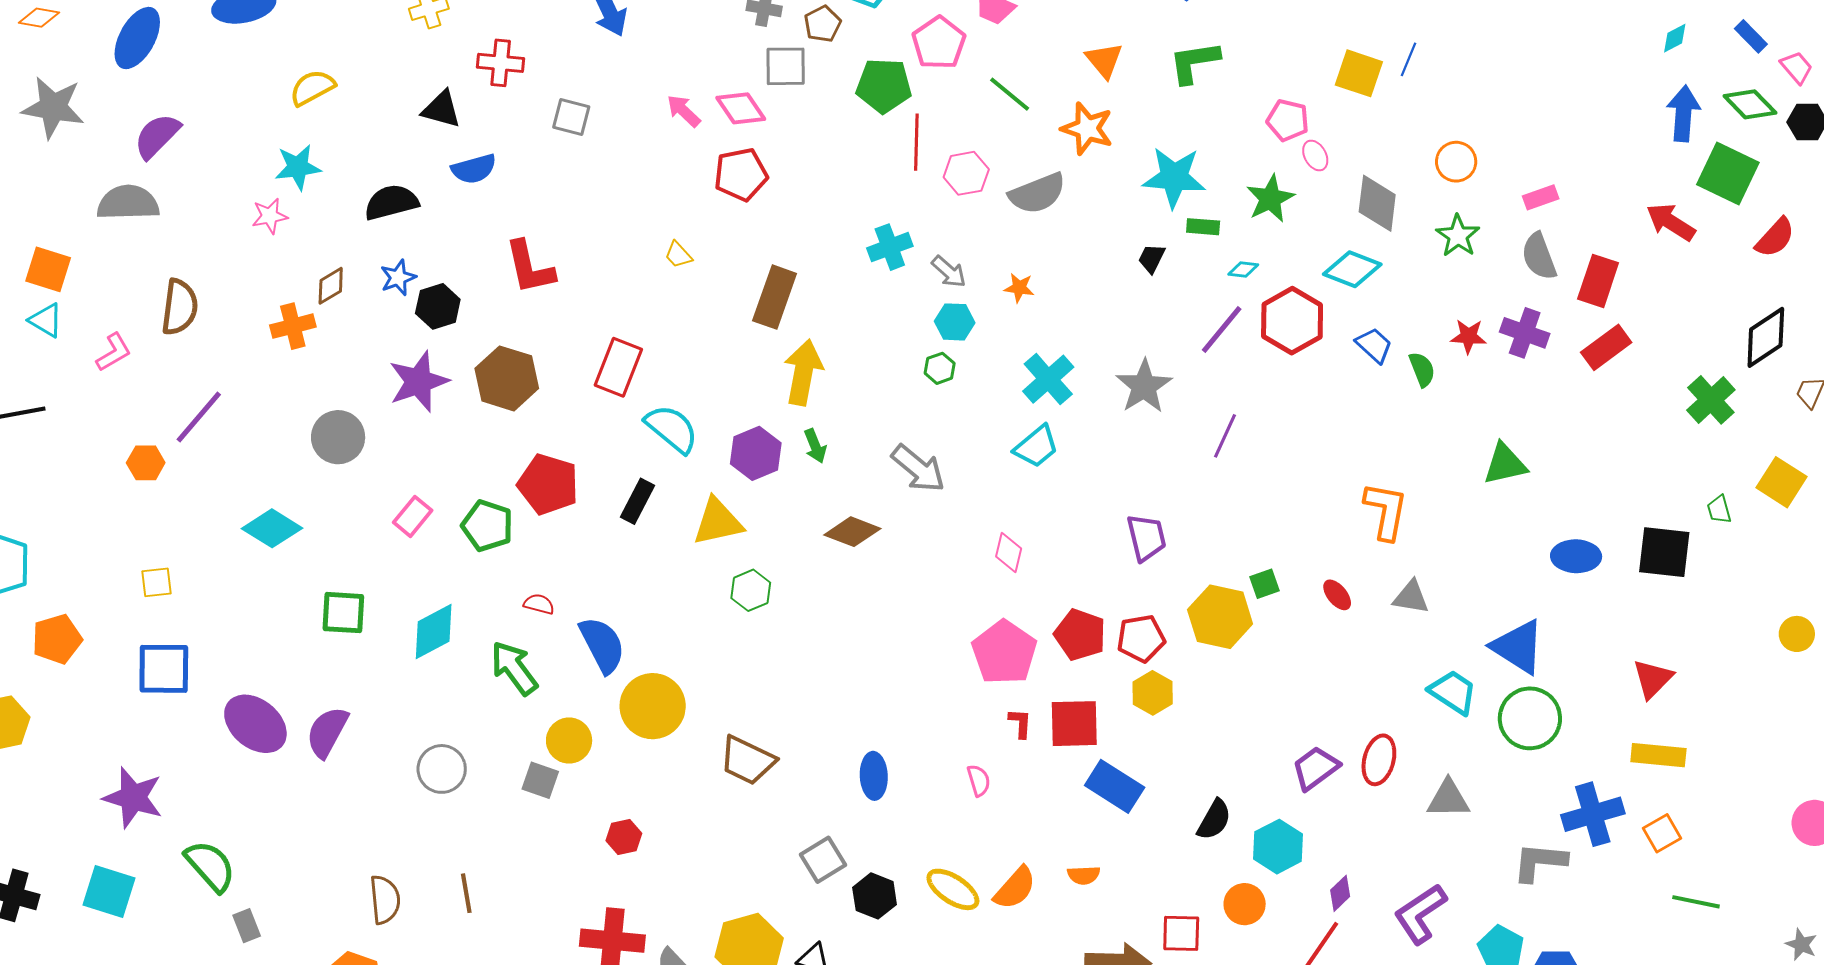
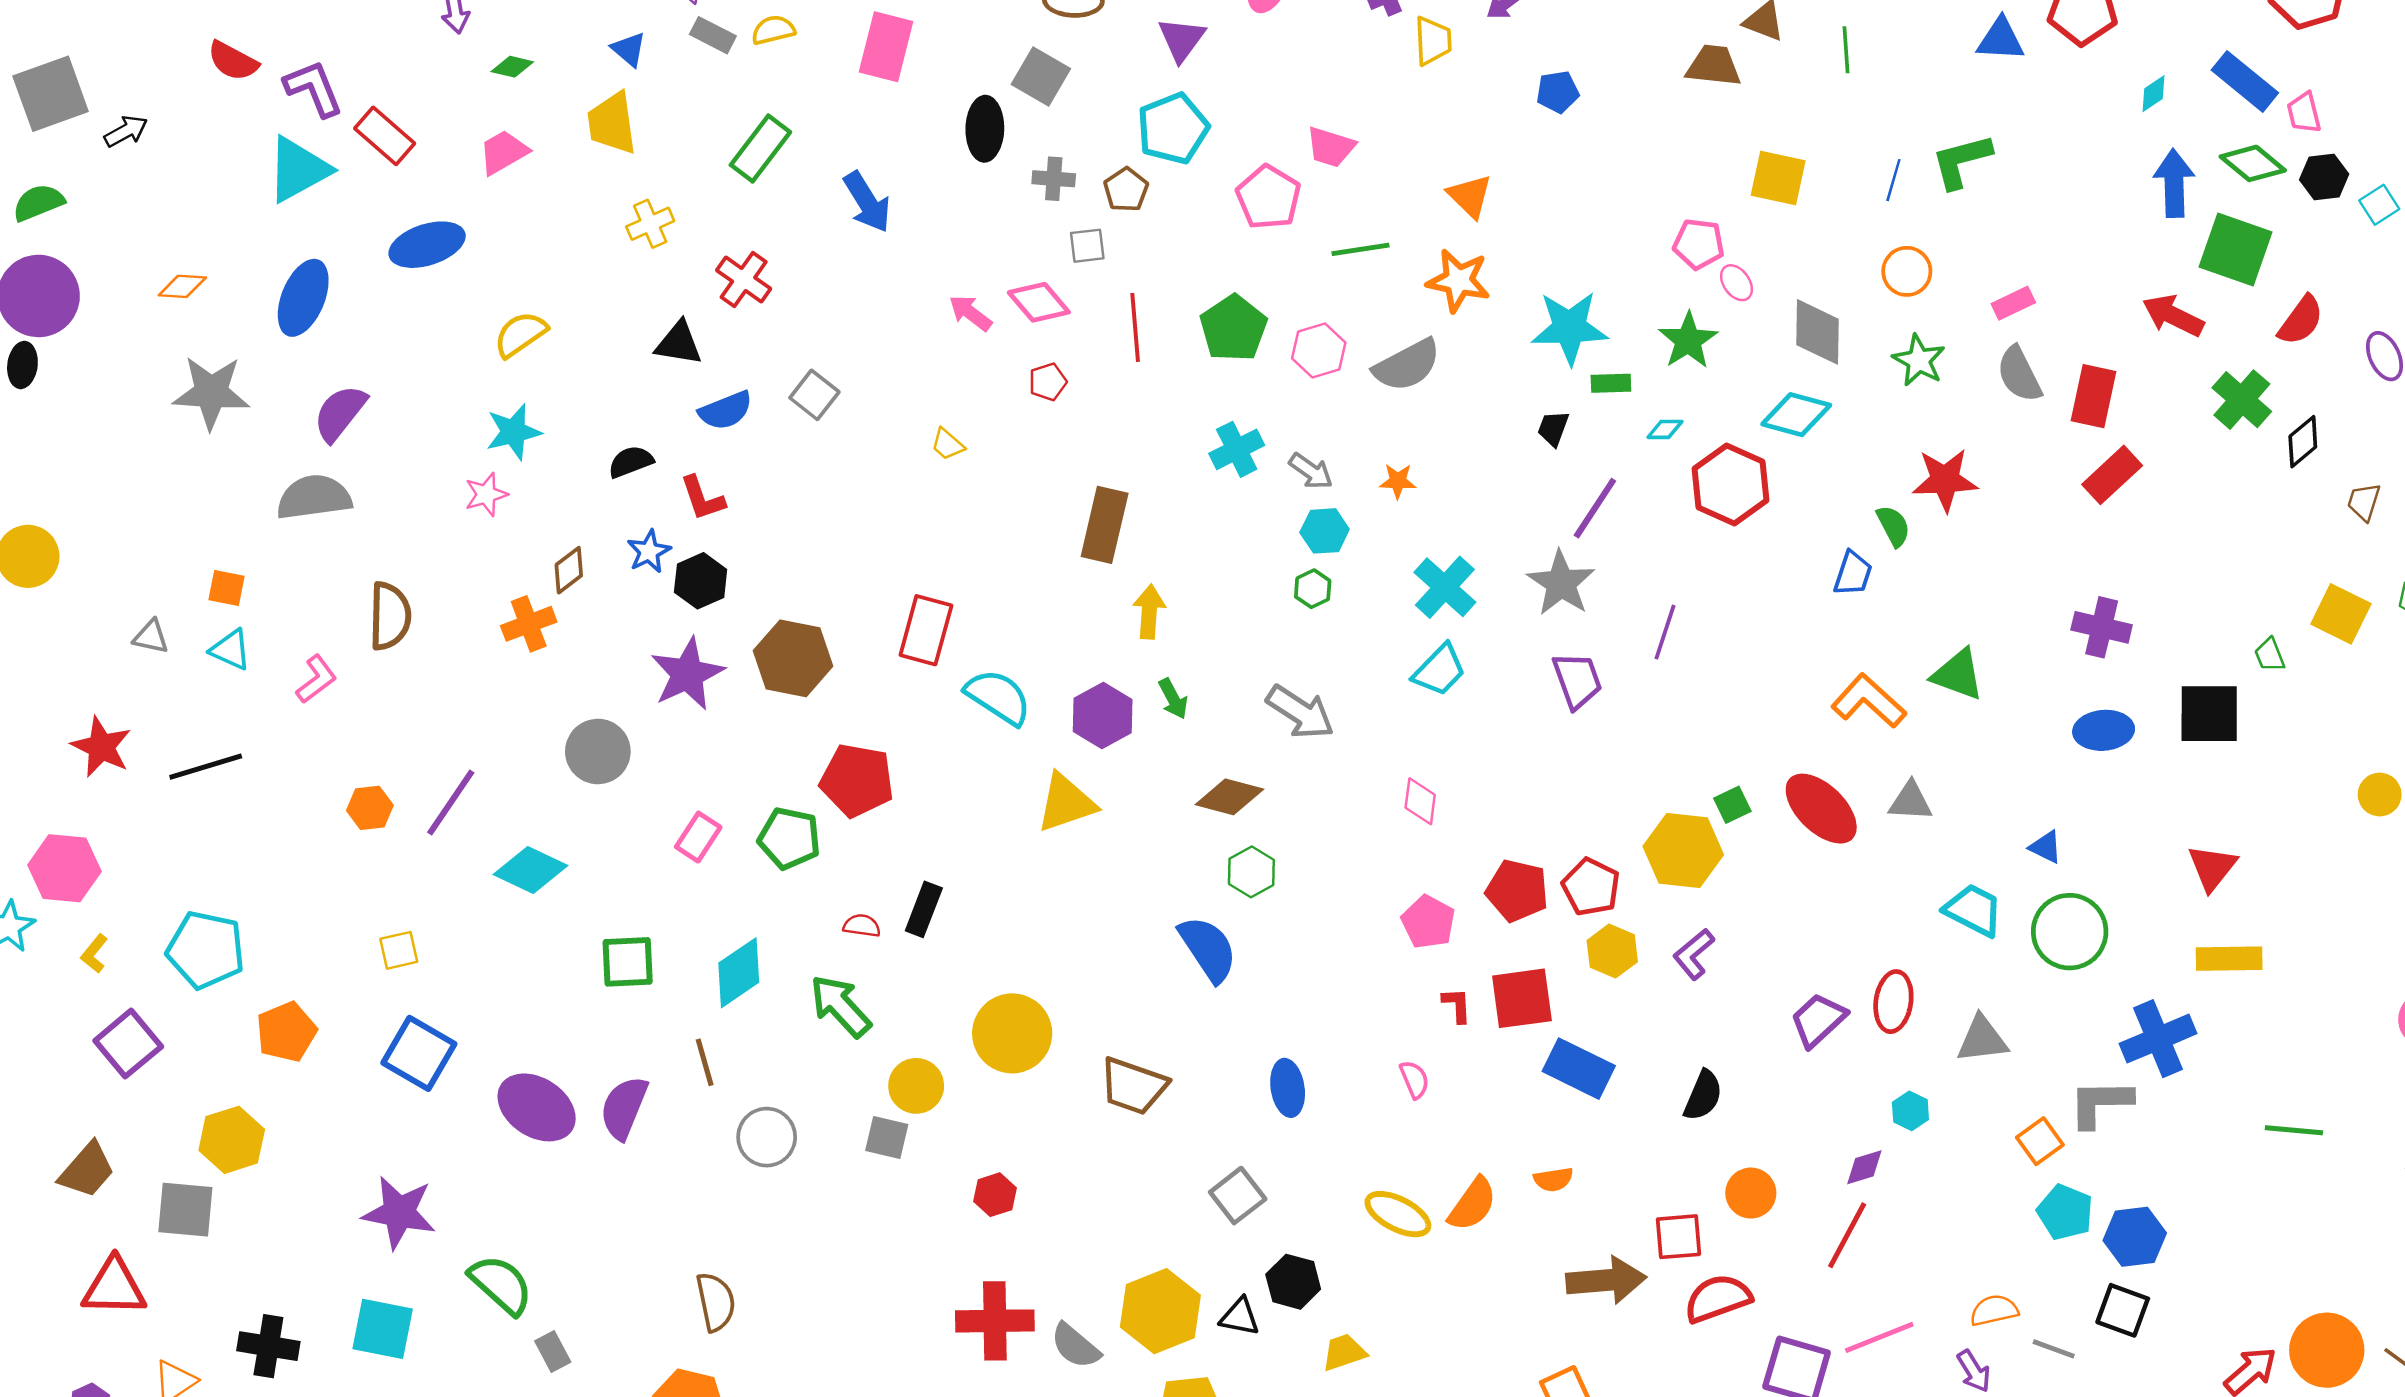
blue rectangle: (1751, 36) -> (2245, 81), size x1.6
blue line: (1409, 59) -> (1893, 180), moved
green L-shape: (1194, 62) -> (1961, 161), moved
red cross: (501, 63) -> (744, 279), turned 36
gray square: (786, 66) -> (1087, 246), size x0.7
pink trapezoid: (1797, 67) -> (2304, 113), turned -147
green pentagon: (884, 86) -> (1233, 328), moved, turned -30
green line: (1010, 94) -> (1361, 249), turned -42
gray square: (571, 117) -> (814, 395), moved, turned 30
red line: (916, 142) -> (1135, 327), moved
red pentagon: (741, 174) -> (1048, 382), size x0.6
black semicircle: (391, 202) -> (631, 462), size x0.7
yellow trapezoid: (678, 255) -> (948, 444), moved
red L-shape: (530, 267) -> (702, 498), moved, size x0.7
orange square: (48, 269) -> (227, 588), size x0.7
purple line: (1222, 330) -> (1595, 508), moved
purple cross: (1525, 333) -> (2102, 627), moved
red star: (1469, 336) -> (1945, 480), size x1.5
black diamond: (1766, 337) -> (2303, 442), size x0.7
blue trapezoid: (1374, 345) -> (1853, 573), moved, turned 72
yellow arrow: (803, 372) -> (1149, 612), size x0.7
green cross: (1711, 400) -> (2242, 400), moved
purple line: (199, 417) -> (451, 803), moved
green triangle: (1505, 464) -> (1958, 674), moved, turned 39
black rectangle: (638, 501) -> (924, 909), moved
orange L-shape: (1386, 511) -> (1869, 701), turned -52
purple trapezoid: (1146, 537) -> (1577, 680), moved
green hexagon: (751, 590) -> (1251, 872), moved
red ellipse: (1337, 595) -> (1821, 809), size x2.0
red pentagon: (1141, 638) -> (1591, 887), turned -30
blue semicircle: (602, 645) -> (1208, 949), moved
blue triangle: (1518, 647) -> (2046, 847), size x0.5
pink pentagon: (1004, 652) -> (1428, 922), size x0.7
blue square: (164, 669) -> (419, 1053), turned 36
orange square: (1662, 833) -> (2040, 1141), moved
cyan hexagon: (1278, 847) -> (1910, 1111), moved, size x0.6
brown line: (466, 893) -> (705, 1062), moved
purple diamond: (1340, 893) -> (1864, 1167), turned 33
black hexagon: (875, 896) -> (1293, 1282), moved
purple L-shape: (1420, 914) -> (1694, 954), moved, size x0.7

